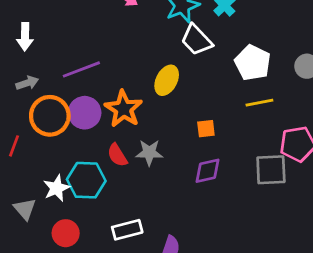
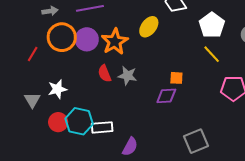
yellow line: (259, 103) -> (212, 54), turned 48
orange square: (206, 129) -> (176, 78), moved
gray square: (271, 170) -> (196, 141), moved, turned -30
cyan hexagon: (86, 180) -> (79, 121), moved

